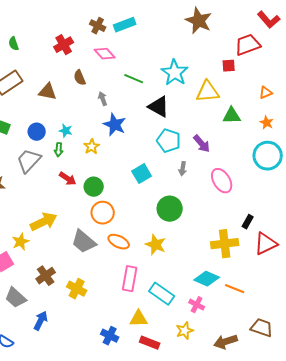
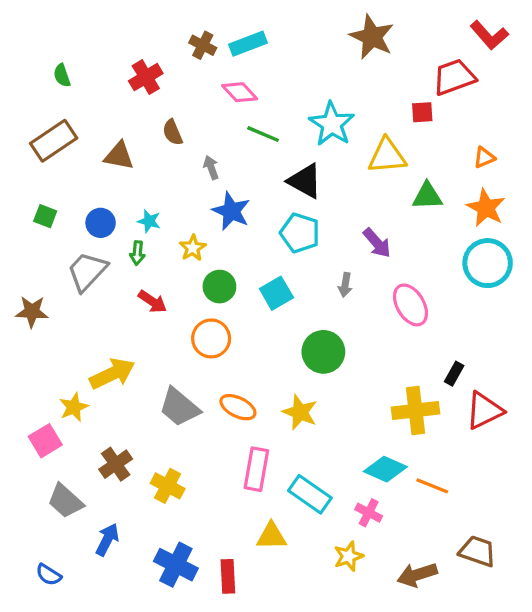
pink diamond: (105, 54) -> (240, 92), moved
orange star: (267, 123) -> (486, 208), size x1.6
cyan pentagon: (169, 141) -> (300, 233), moved
green circle: (94, 187) -> (219, 287), moved
orange circle: (103, 213) -> (211, 338), moved
blue cross: (110, 336) -> (176, 565), moved, size x1.4
red rectangle: (150, 343) -> (228, 576), moved, turned 66

